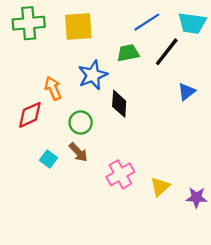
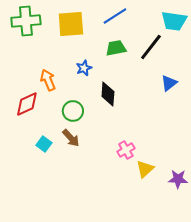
blue line: (147, 22) -> (115, 16), moved
blue star: (93, 75) -> (84, 68), size x0.6
pink cross: (120, 174) -> (126, 150), moved, size x0.7

